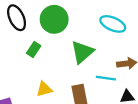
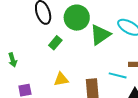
green triangle: (82, 52) -> (100, 35), moved

